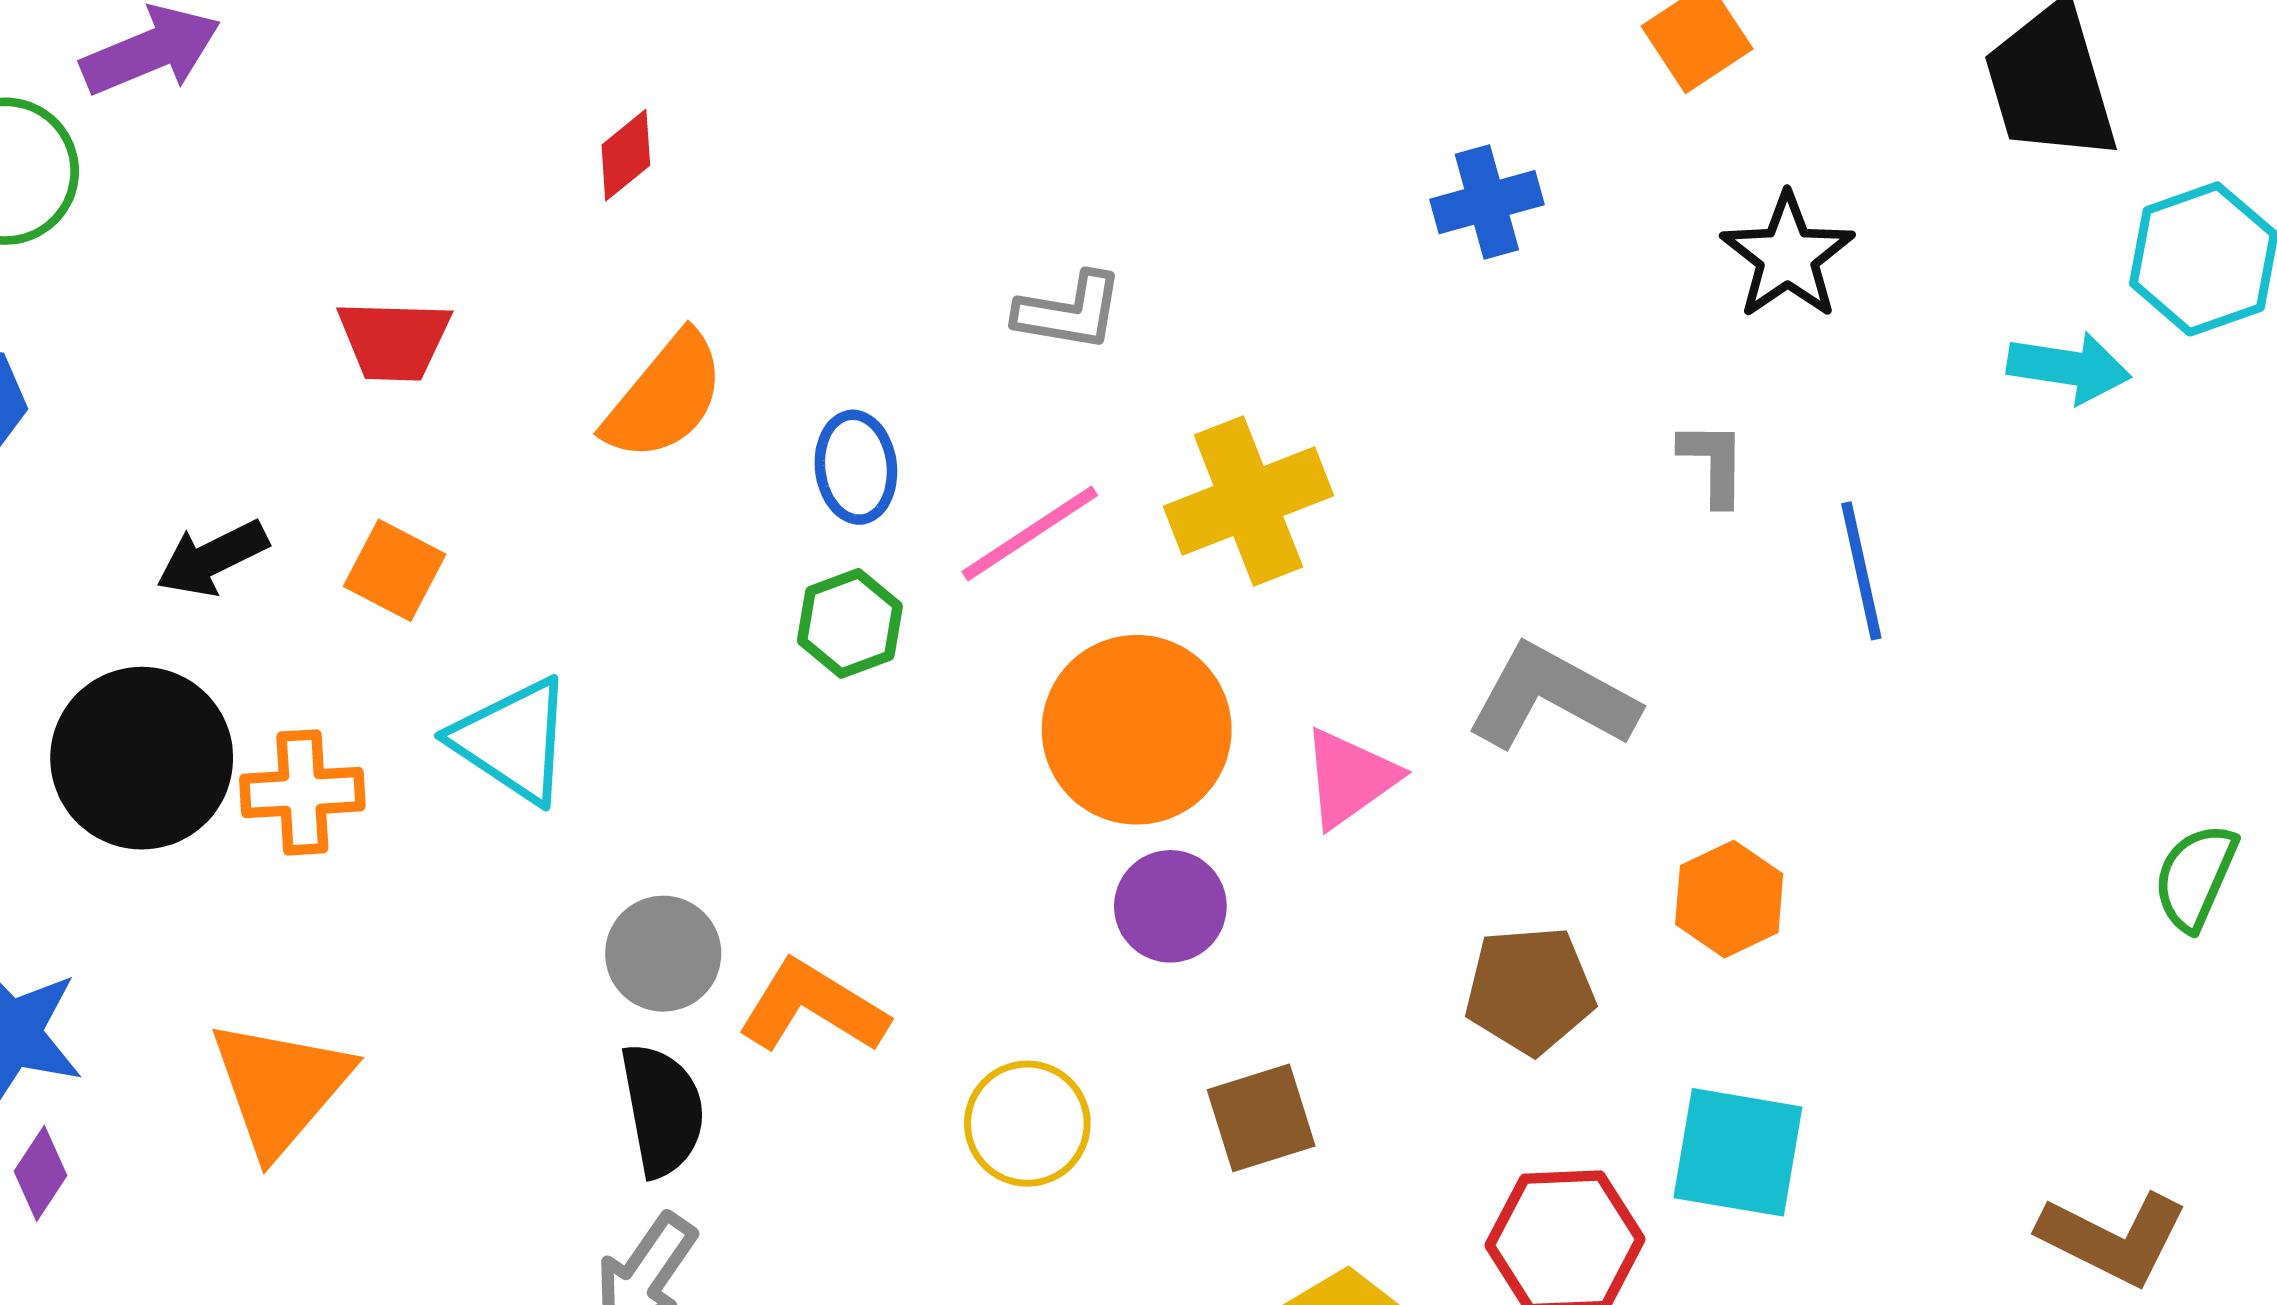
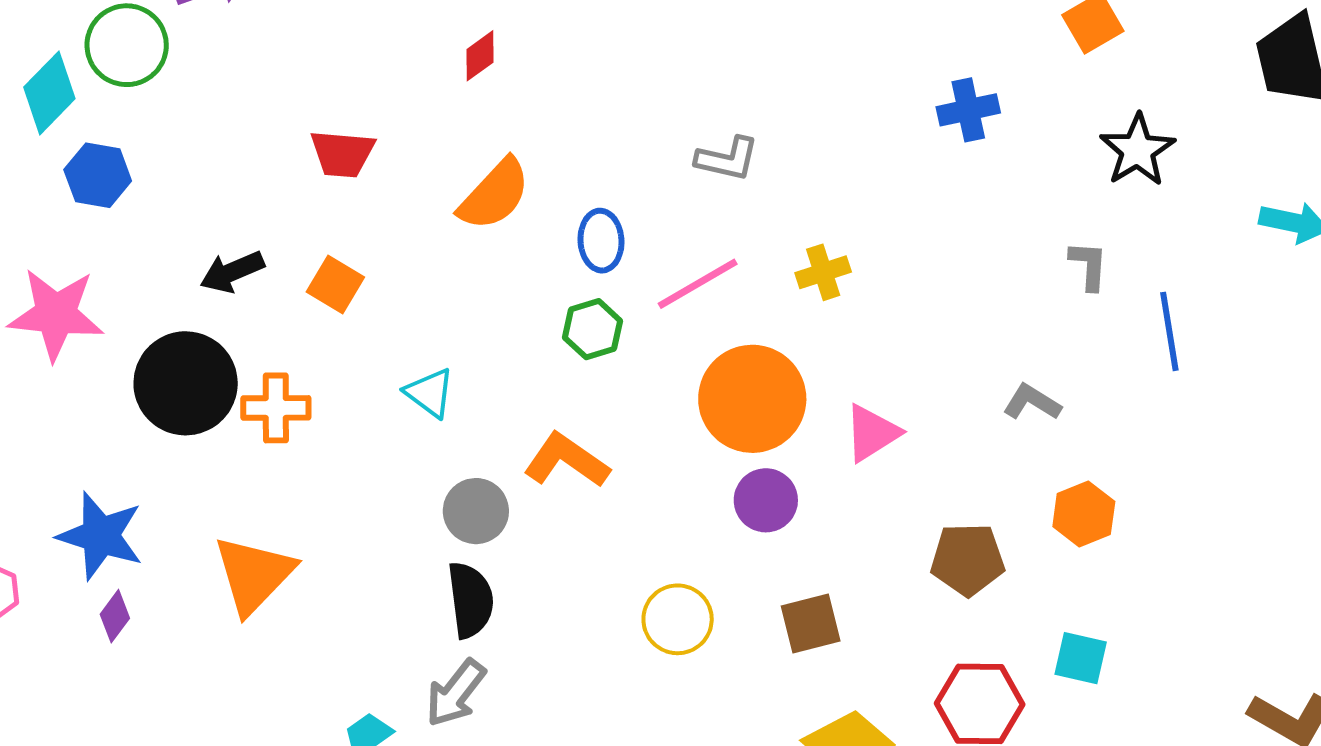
yellow cross: (1248, 501) -> (823, 272), size x0.6
gray L-shape: (1552, 697) -> (1032, 402), moved, size x0.6
cyan triangle: (513, 740) -> (430, 393), moved, size x0.7
orange L-shape: (813, 1007) -> (566, 460), moved
cyan square: (1738, 1152) -> (1081, 658), size x0.7

